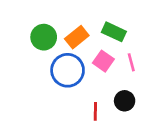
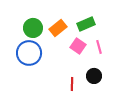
green rectangle: (114, 32) -> (86, 24), turned -48
blue circle: (68, 70) -> (29, 53), moved

